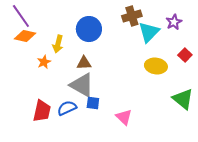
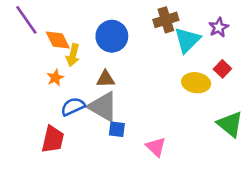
orange diamond: (25, 36) -> (58, 40), moved, turned 50
red square: (185, 55) -> (222, 69), moved
blue semicircle: (67, 108) -> (73, 107), moved

